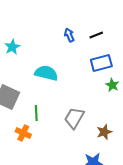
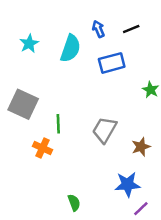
blue rectangle: (101, 63) -> (112, 63), moved
cyan semicircle: (46, 73) -> (70, 48), moved, turned 95

